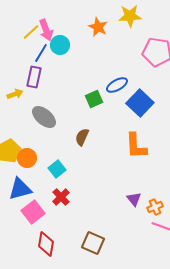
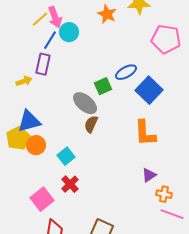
gray ellipse: (44, 117) -> (85, 103), moved
blue triangle: (20, 189) -> (29, 121), moved
purple triangle: (134, 199) -> (149, 175), moved, turned 35
orange cross: (155, 207) -> (164, 194), turned 35

